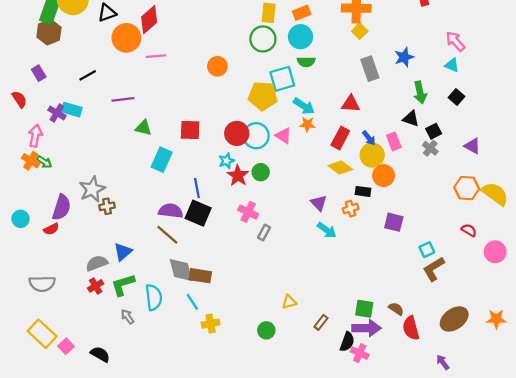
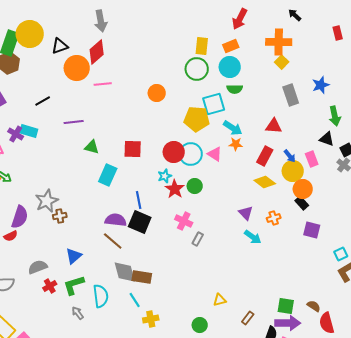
black rectangle: (363, 191) -> (302, 203), moved, turned 40
gray semicircle: (97, 263) -> (38, 267), moved

